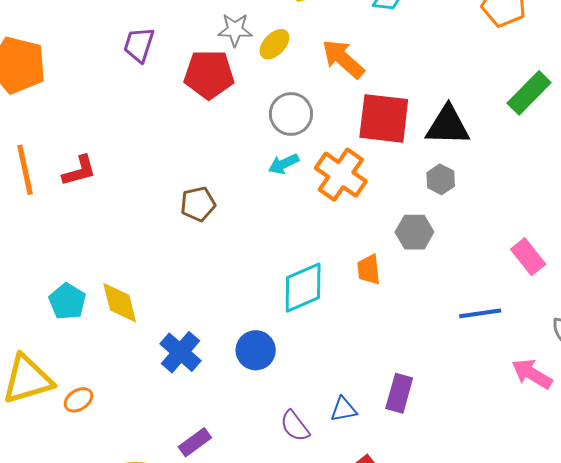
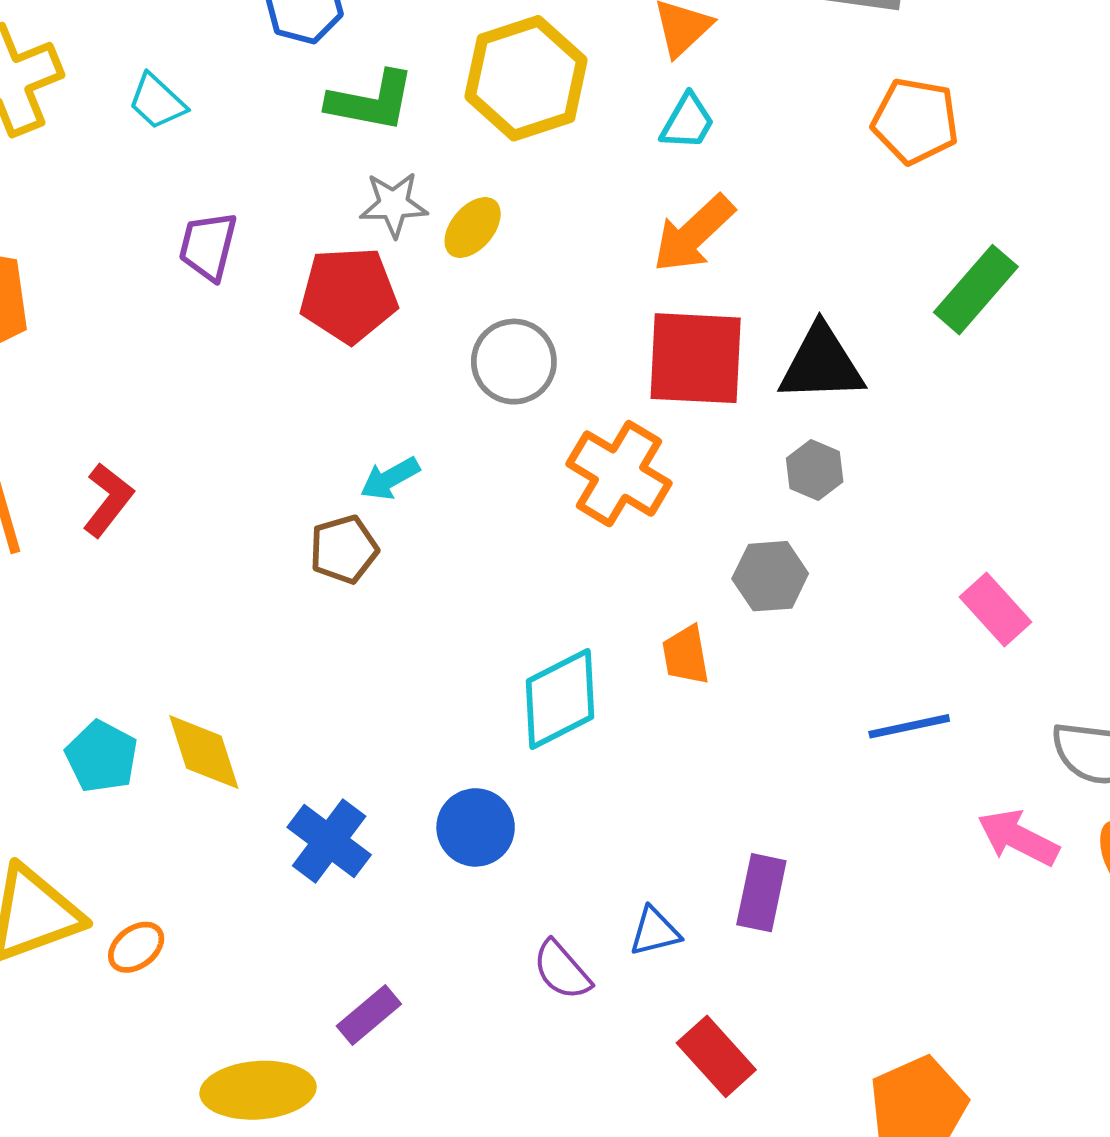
orange arrow: (343, 59) -> (694, 234), moved, turned -81
cyan arrow: (284, 164) -> (390, 479), moved
red L-shape: (79, 171) -> (108, 500), turned -33

